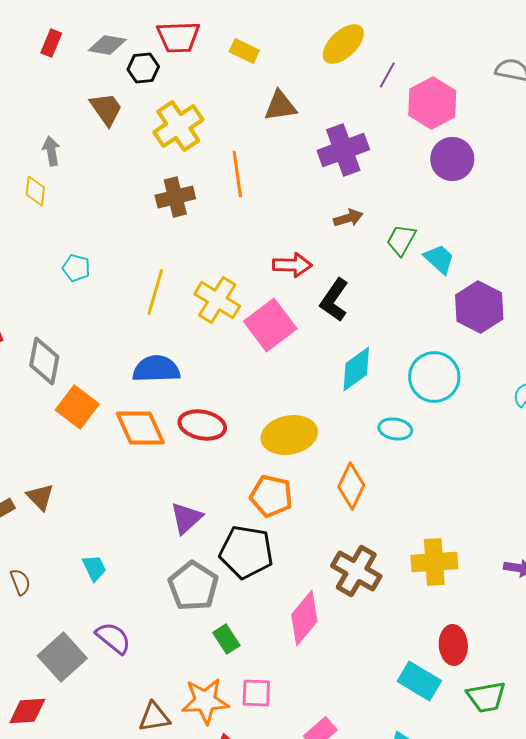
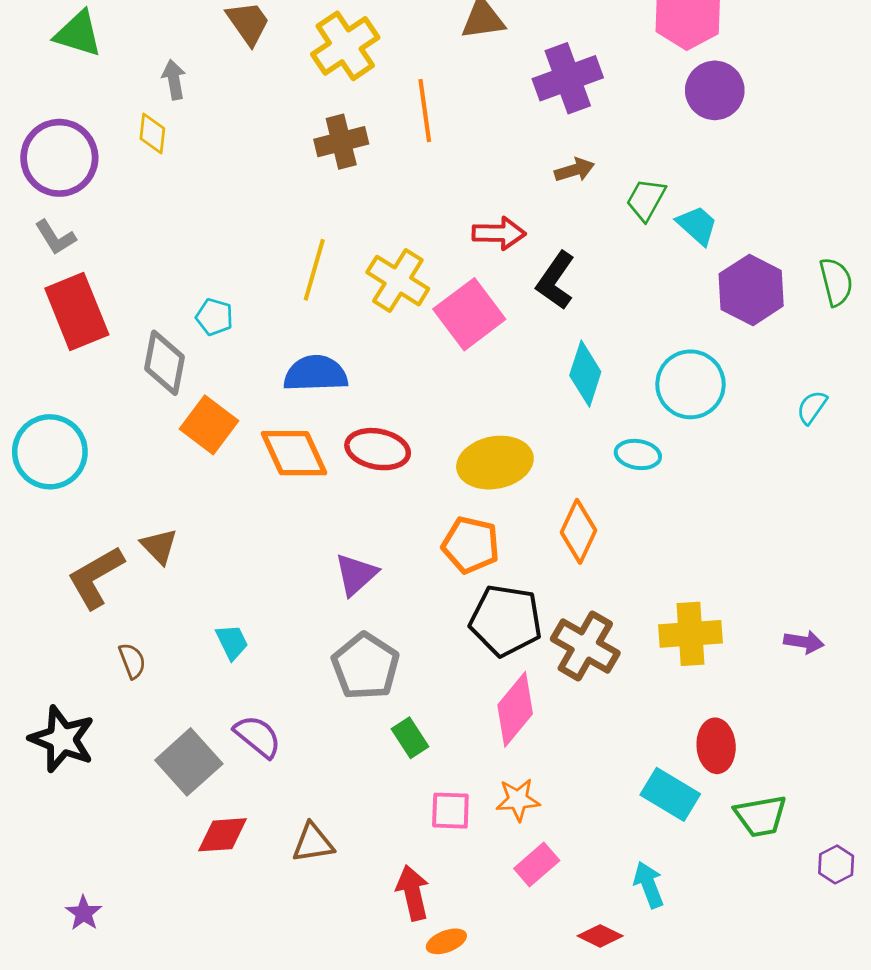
cyan pentagon: (76, 268) -> (214, 317), moved
cyan diamond: (356, 369) -> (585, 374), turned -36
black pentagon: (246, 552) -> (506, 620), moved
orange star: (205, 701) -> (518, 800), moved, size x0.7
red diamond: (27, 711) -> (223, 835), moved

